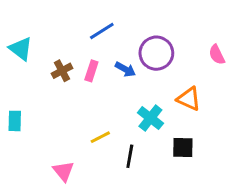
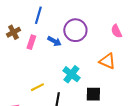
blue line: (102, 31) -> (38, 15), turned -42
brown cross: (62, 71) -> (13, 32), moved
orange triangle: (189, 99) -> (107, 61), moved

